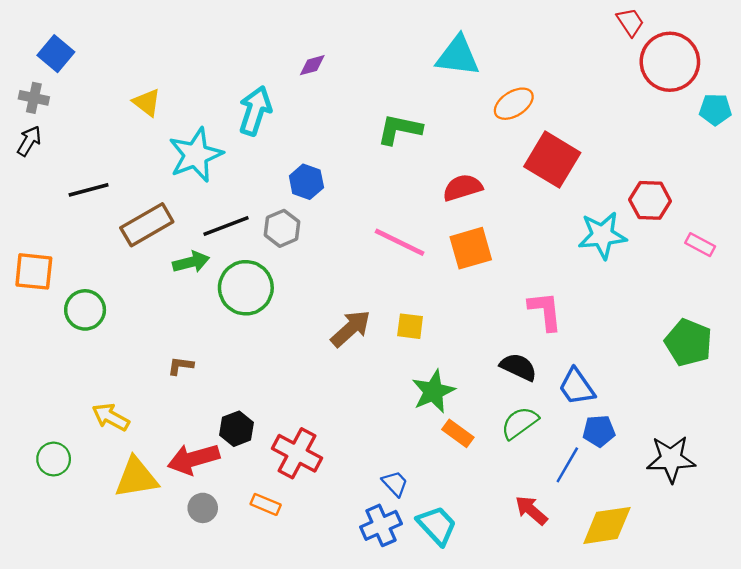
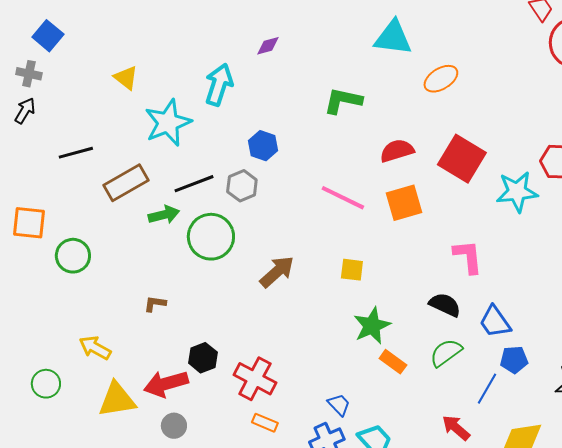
red square: (552, 160) -> (462, 159), moved
brown arrow: (351, 329) -> (277, 272), moved
orange rectangle: (266, 504) -> (265, 423), moved

